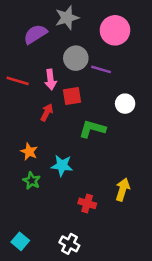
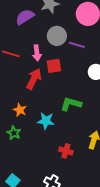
red arrow: (47, 112) -> (34, 79), size x1.5
green L-shape: (92, 129) -> (71, 104), moved
green star: (32, 181) -> (14, 133), moved

